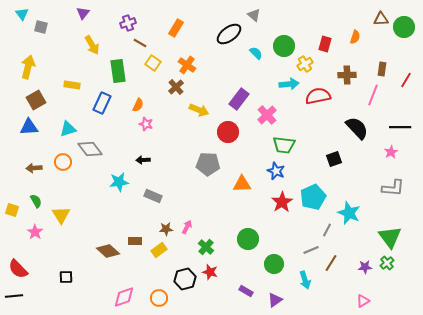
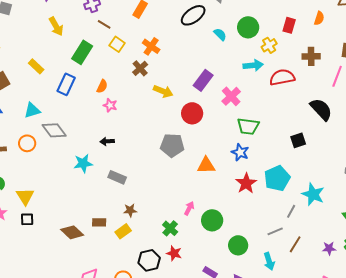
green rectangle: (118, 71) -> (82, 52), turned 40
yellow rectangle: (72, 85) -> (36, 66), turned 35
pink arrow: (187, 227) -> (189, 208), moved
black square: (66, 277) -> (27, 219), moved

